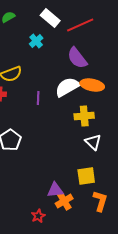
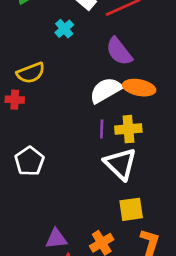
purple line: (38, 98) -> (102, 129), moved
white triangle: (93, 142) -> (120, 164), moved, size x1.5
purple triangle: (55, 190) -> (56, 239), moved

